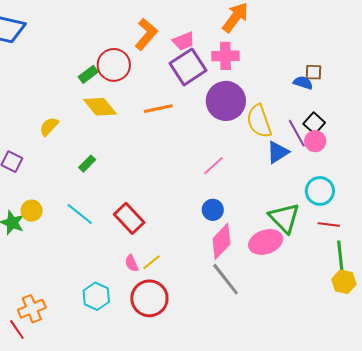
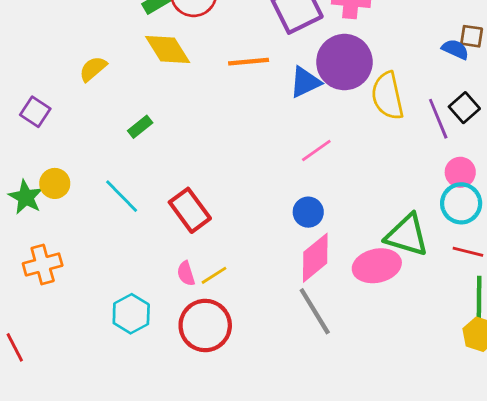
pink circle: (315, 141) -> (460, 172), moved
blue triangle: (278, 152) -> (305, 82), moved
green triangle: (284, 218) -> (407, 235), turned -36
orange cross: (32, 309) -> (43, 264), moved

